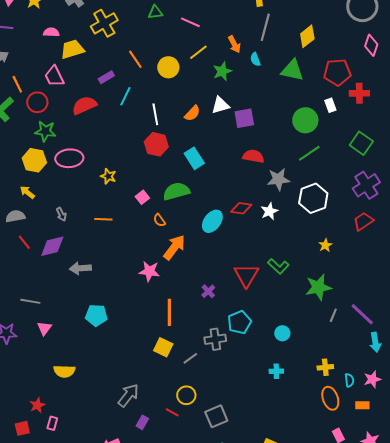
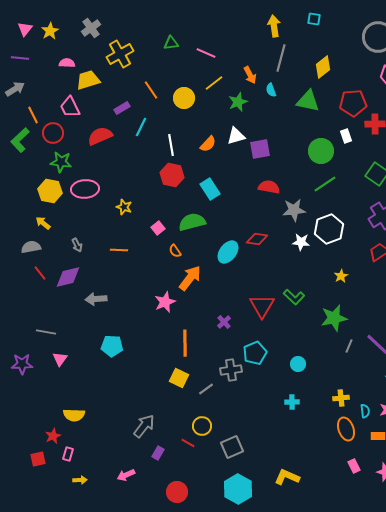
white star: (269, 211) -> (301, 242), moved, turned 30
pink star: (149, 271) -> (165, 302), turned -30
yellow semicircle: (64, 371) -> (74, 415), moved

